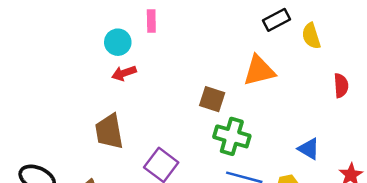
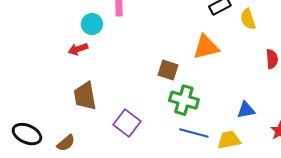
red arrow: (124, 73) -> (78, 49), moved
blue triangle: (309, 149) -> (246, 110), turned -42

